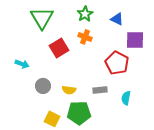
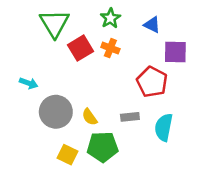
red square: (59, 48) -> (81, 48), moved
gray circle: (43, 86) -> (56, 112), size x1.6
yellow semicircle: (69, 90) -> (90, 117), turned 48
cyan semicircle: (126, 98) -> (164, 127), size x1.5

